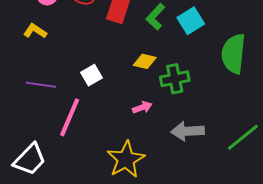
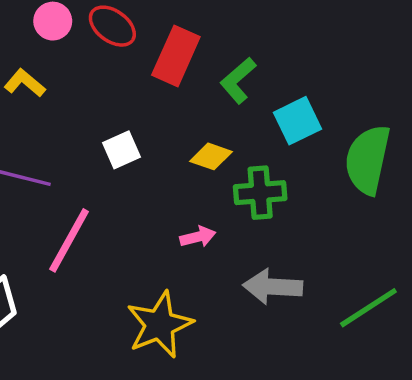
cyan square: (191, 21) -> (298, 121), moved
white square: (91, 75) -> (122, 150), moved

